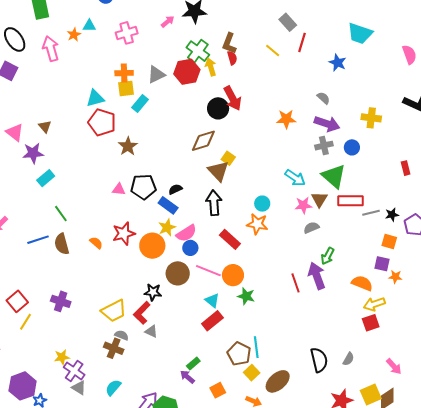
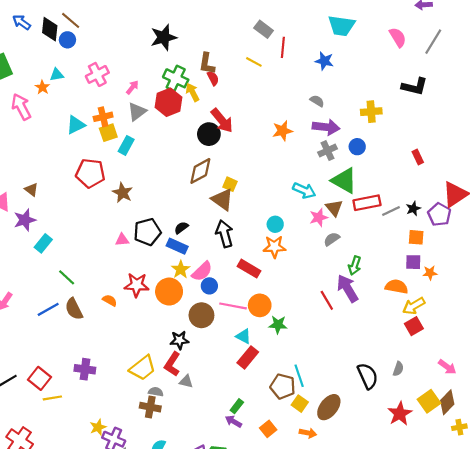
pink arrow: (168, 22) -> (132, 87), moved
cyan triangle: (95, 98) -> (76, 125), moved
red star: (124, 234) -> (137, 285), turned 30
yellow line: (25, 322) -> (52, 398), turned 60

